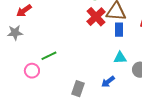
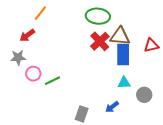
blue rectangle: (119, 30) -> (123, 54), size x1.5
pink circle: (32, 71) -> (33, 74), moved

